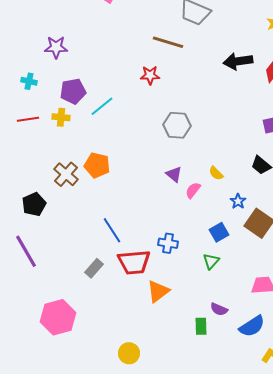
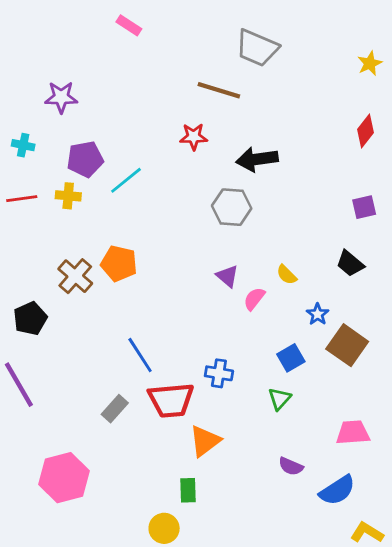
black arrow: (238, 61) -> (257, 159), moved
green rectangle: (201, 326) -> (188, 490), moved

